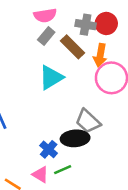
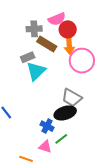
pink semicircle: (45, 15) -> (57, 19), moved
red circle: (106, 23) -> (68, 29), moved
gray cross: (86, 25) -> (34, 29), moved
gray rectangle: (46, 36) -> (28, 57), moved, turned 40

